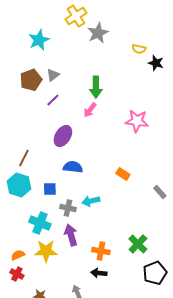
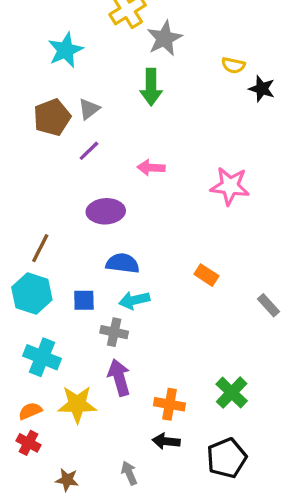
green arrow: (96, 87) -> (151, 87), moved
pink arrow: (90, 110) -> (151, 168), turned 56
purple ellipse: (63, 136) -> (106, 211), turned 55
cyan arrow: (91, 201) -> (134, 300), moved
cyan cross: (40, 223) -> (42, 357), moved
black pentagon: (155, 273) -> (227, 458), moved

